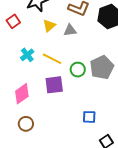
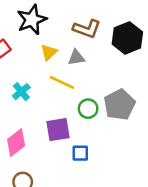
yellow line: (52, 59) -> (62, 82), moved
blue square: (89, 117) -> (80, 153), moved

